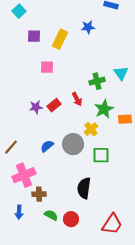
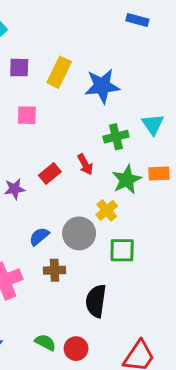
blue star: (88, 27) -> (102, 86), moved, size x1.6
pink square: (47, 67) -> (27, 115), moved
purple star: (36, 107) -> (15, 189), moved
orange rectangle: (125, 119) -> (159, 174), moved
brown cross: (39, 194) -> (55, 270), moved

